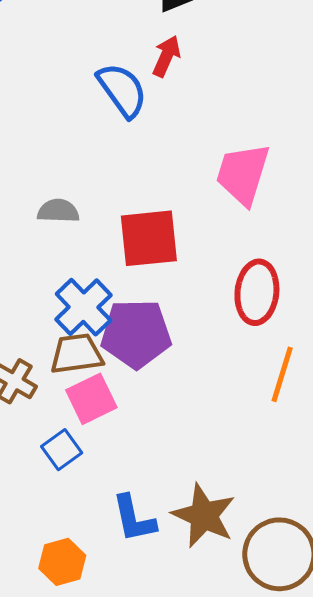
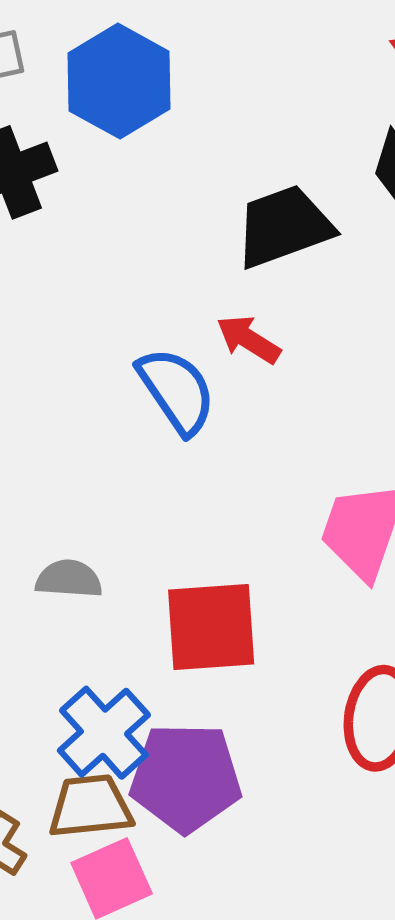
red arrow: (166, 56) -> (248, 339), turned -84

